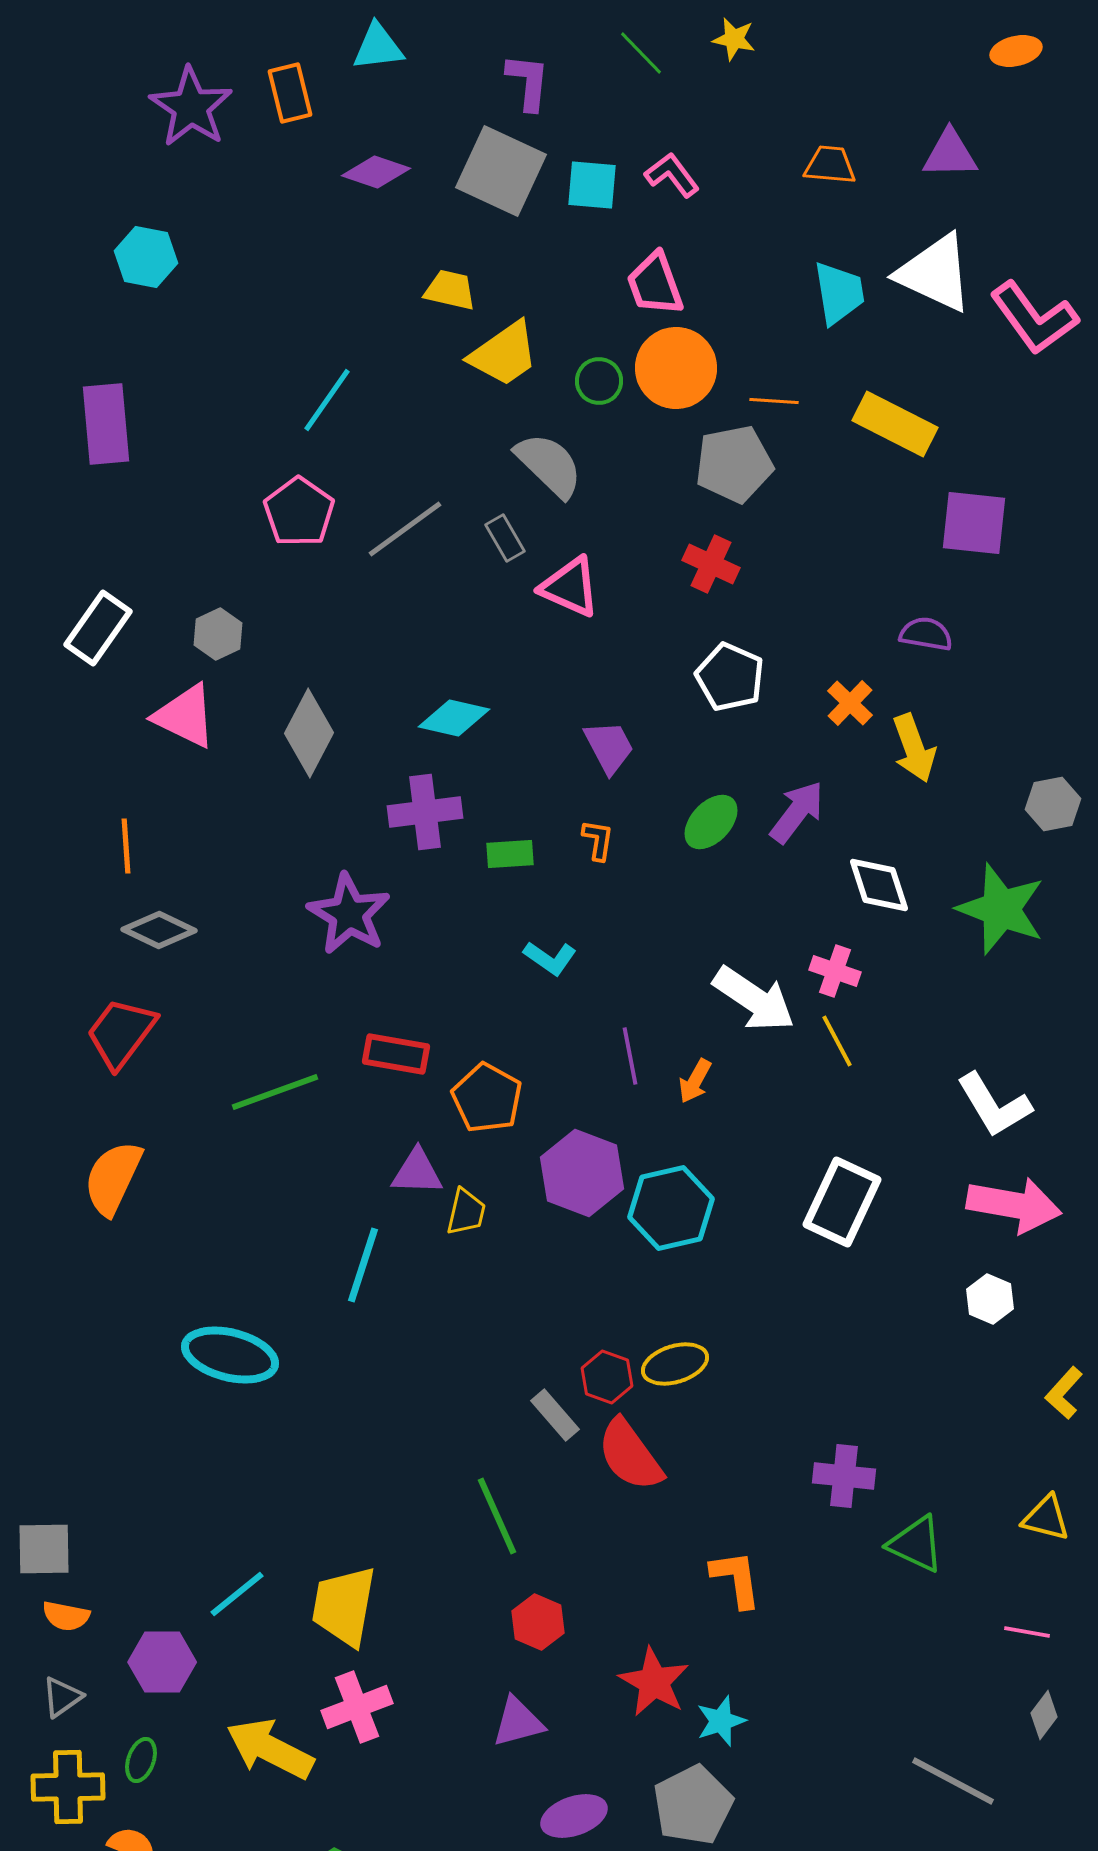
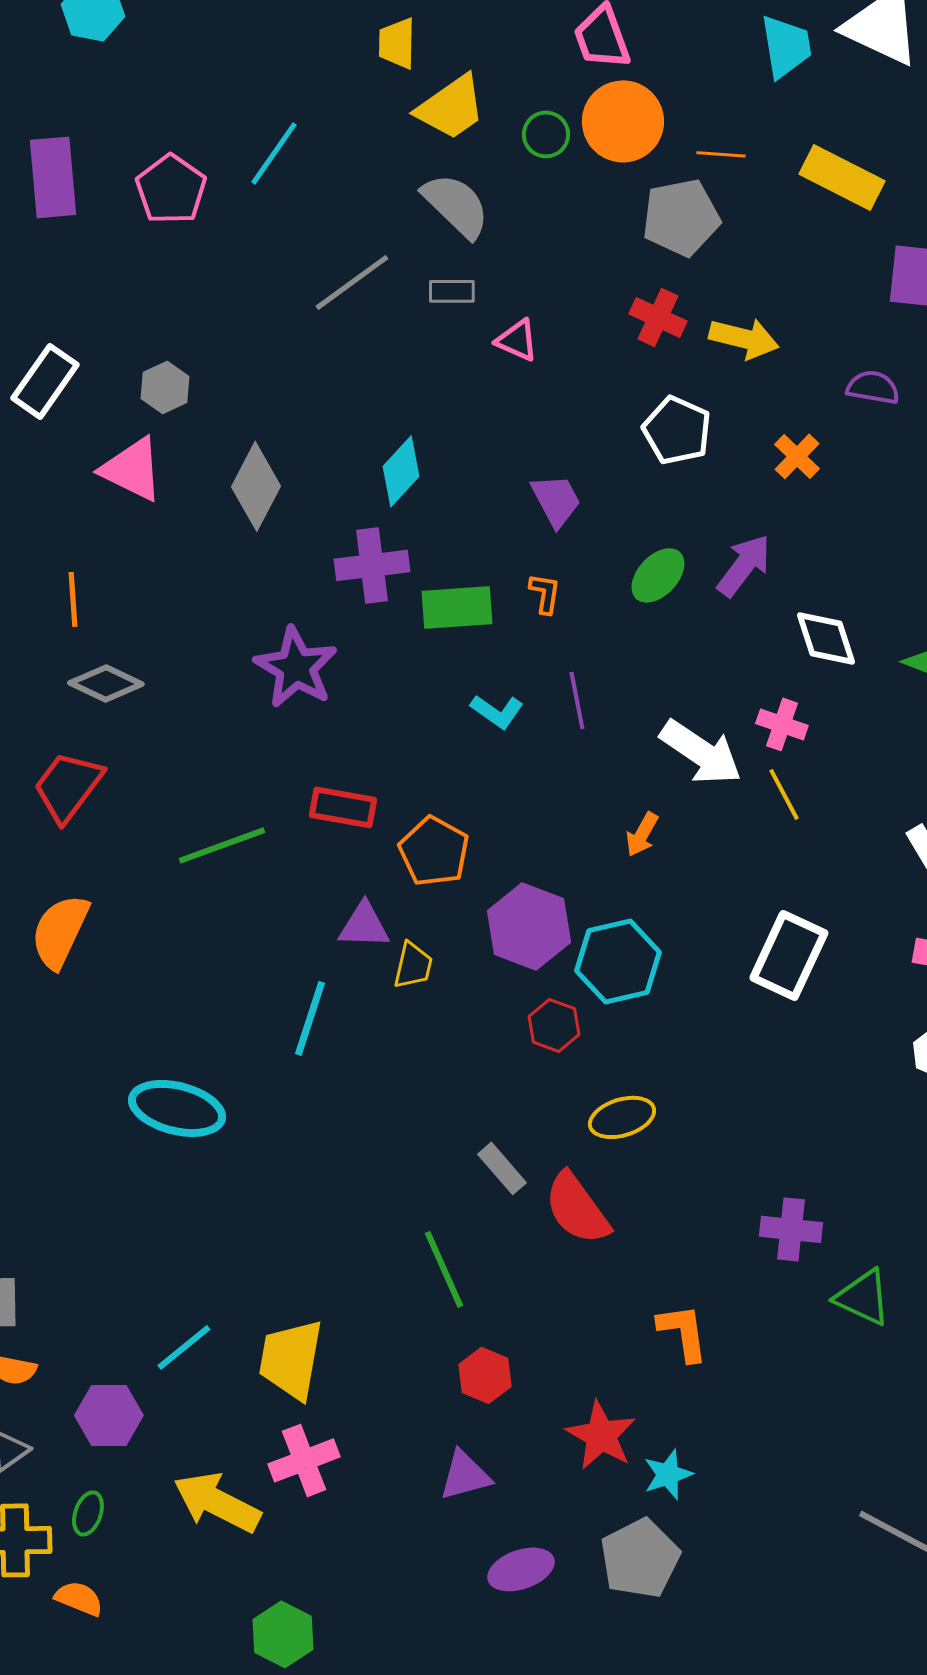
yellow trapezoid: (450, 290) -> (397, 43), turned -102
gray semicircle: (549, 465) -> (456, 205), moved
pink pentagon: (299, 512) -> (171, 189), moved
gray rectangle: (505, 538) -> (452, 291), turned -60
pink triangle: (570, 587) -> (517, 340), size x0.7
cyan diamond: (454, 718) -> (401, 471), turned -60
yellow arrow: (914, 748) -> (744, 338), moved, turned -56
green rectangle: (510, 854) -> (457, 607), size x1.5
purple line: (630, 1056) -> (577, 700), moved
red hexagon: (607, 1377) -> (554, 1025), moved

